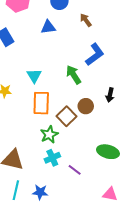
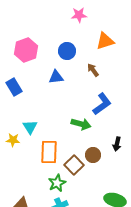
green arrow: (74, 75) -> (81, 124), turned 138
cyan triangle: (34, 76) -> (30, 127), moved

